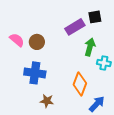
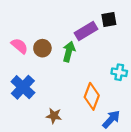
green arrow: (90, 47) -> (69, 52), moved
blue cross: (35, 73) -> (23, 87), moved, turned 35

